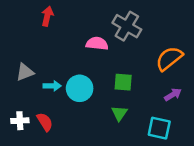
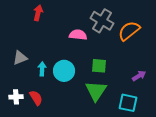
orange semicircle: (169, 58) -> (129, 31), moved
cyan arrow: (52, 86) -> (42, 69), turned -88
green triangle: (119, 113) -> (96, 91), size x1.6

